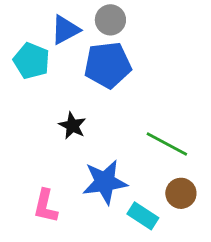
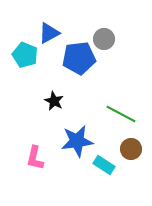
gray circle: (110, 20) -> (104, 39), moved

